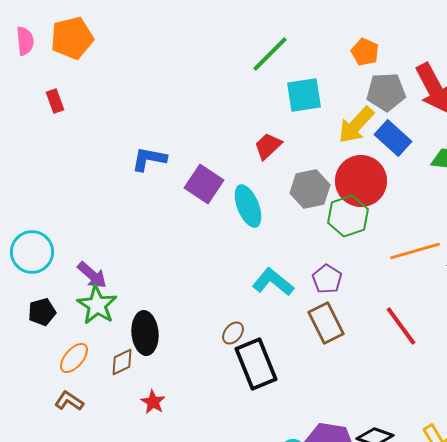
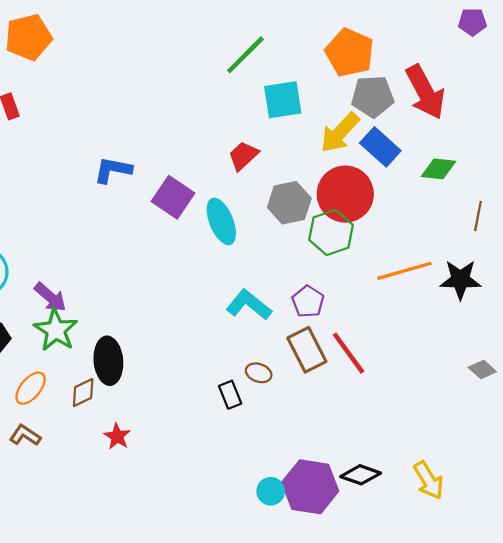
orange pentagon: (365, 52) -> (350, 53), size x1.6
red line: (401, 326) -> (349, 353), moved
brown ellipse: (233, 333) -> (259, 373), moved, turned 70
black rectangle: (256, 364) -> (230, 395), size x0.5

